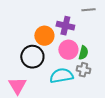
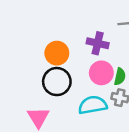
orange circle: (44, 36) -> (57, 53), moved

